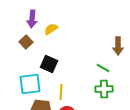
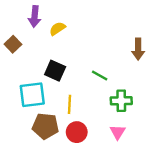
brown square: (26, 42) -> (13, 44), moved
green line: (103, 68) -> (100, 75), moved

